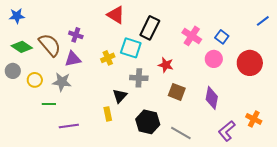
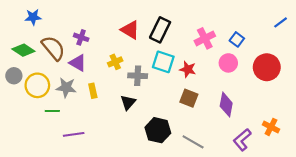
red triangle: (116, 15) -> (130, 30), moved
blue star: (17, 16) -> (33, 17), moved
pink cross: (192, 36) -> (205, 38), turned 30
cyan square: (131, 48) -> (163, 62), moved
purple triangle: (73, 59) -> (78, 63), turned 42
red star: (166, 65) -> (188, 69), moved
gray cross: (139, 78) -> (138, 76), moved
yellow circle: (35, 80) -> (37, 85), size x1.5
yellow rectangle: (108, 114) -> (93, 91), moved

